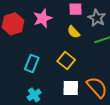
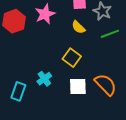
cyan rectangle: (32, 64) -> (18, 91), moved
cyan cross: (34, 95) -> (44, 79), moved

